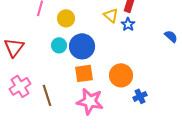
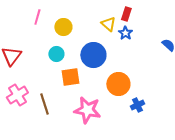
blue circle: (82, 46) -> (93, 55), moved
orange square: (84, 73) -> (70, 77), moved

